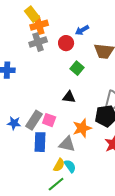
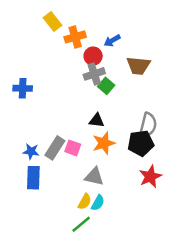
orange cross: (39, 25) -> (75, 37), moved
gray cross: (38, 42) -> (94, 74), moved
orange star: (82, 128) -> (104, 143), moved
blue rectangle: (40, 142) -> (33, 178), moved
cyan semicircle: (70, 166) -> (98, 203), turned 64

